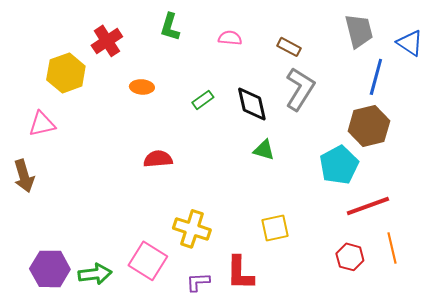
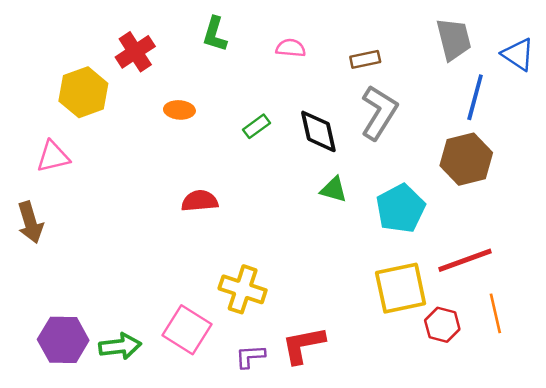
brown rectangle: (289, 47) -> (365, 59), turned -40
cyan pentagon: (339, 165) -> (401, 208), moved
yellow square: (275, 228) -> (401, 288), moved, size x1.5
red L-shape: (240, 273) -> (303, 345), turned 78

